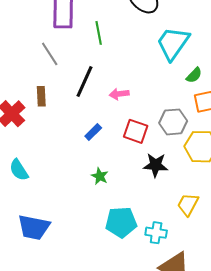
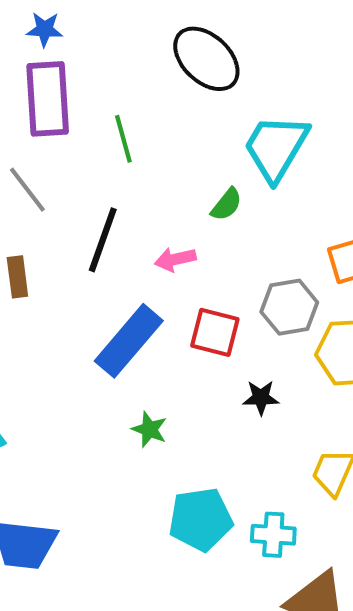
green semicircle: (194, 75) -> (227, 204), moved
blue rectangle: (93, 132) -> (129, 341), size x2.0
black star: (156, 165) -> (261, 398), size x0.7

